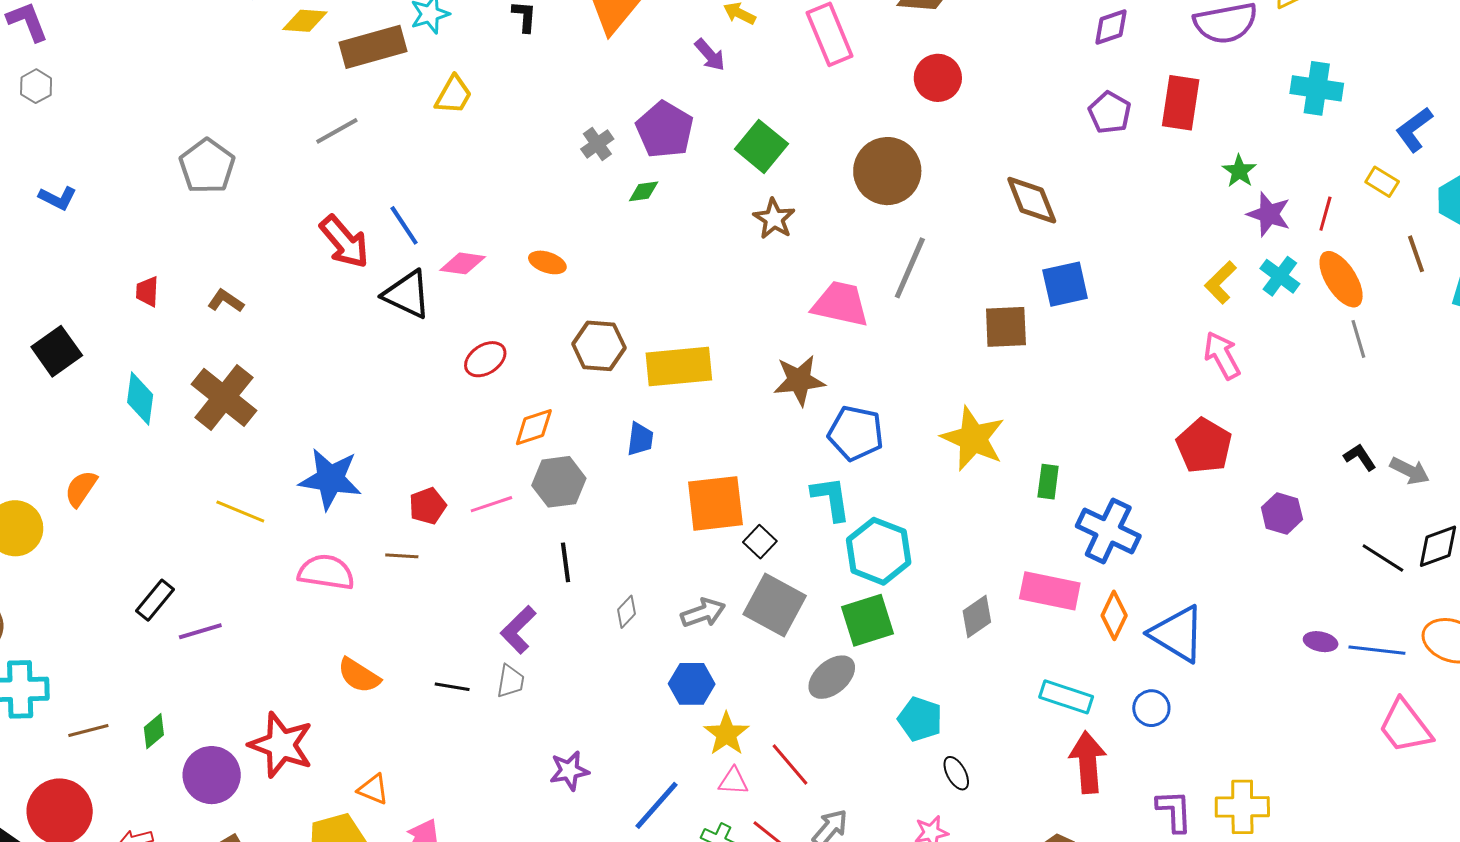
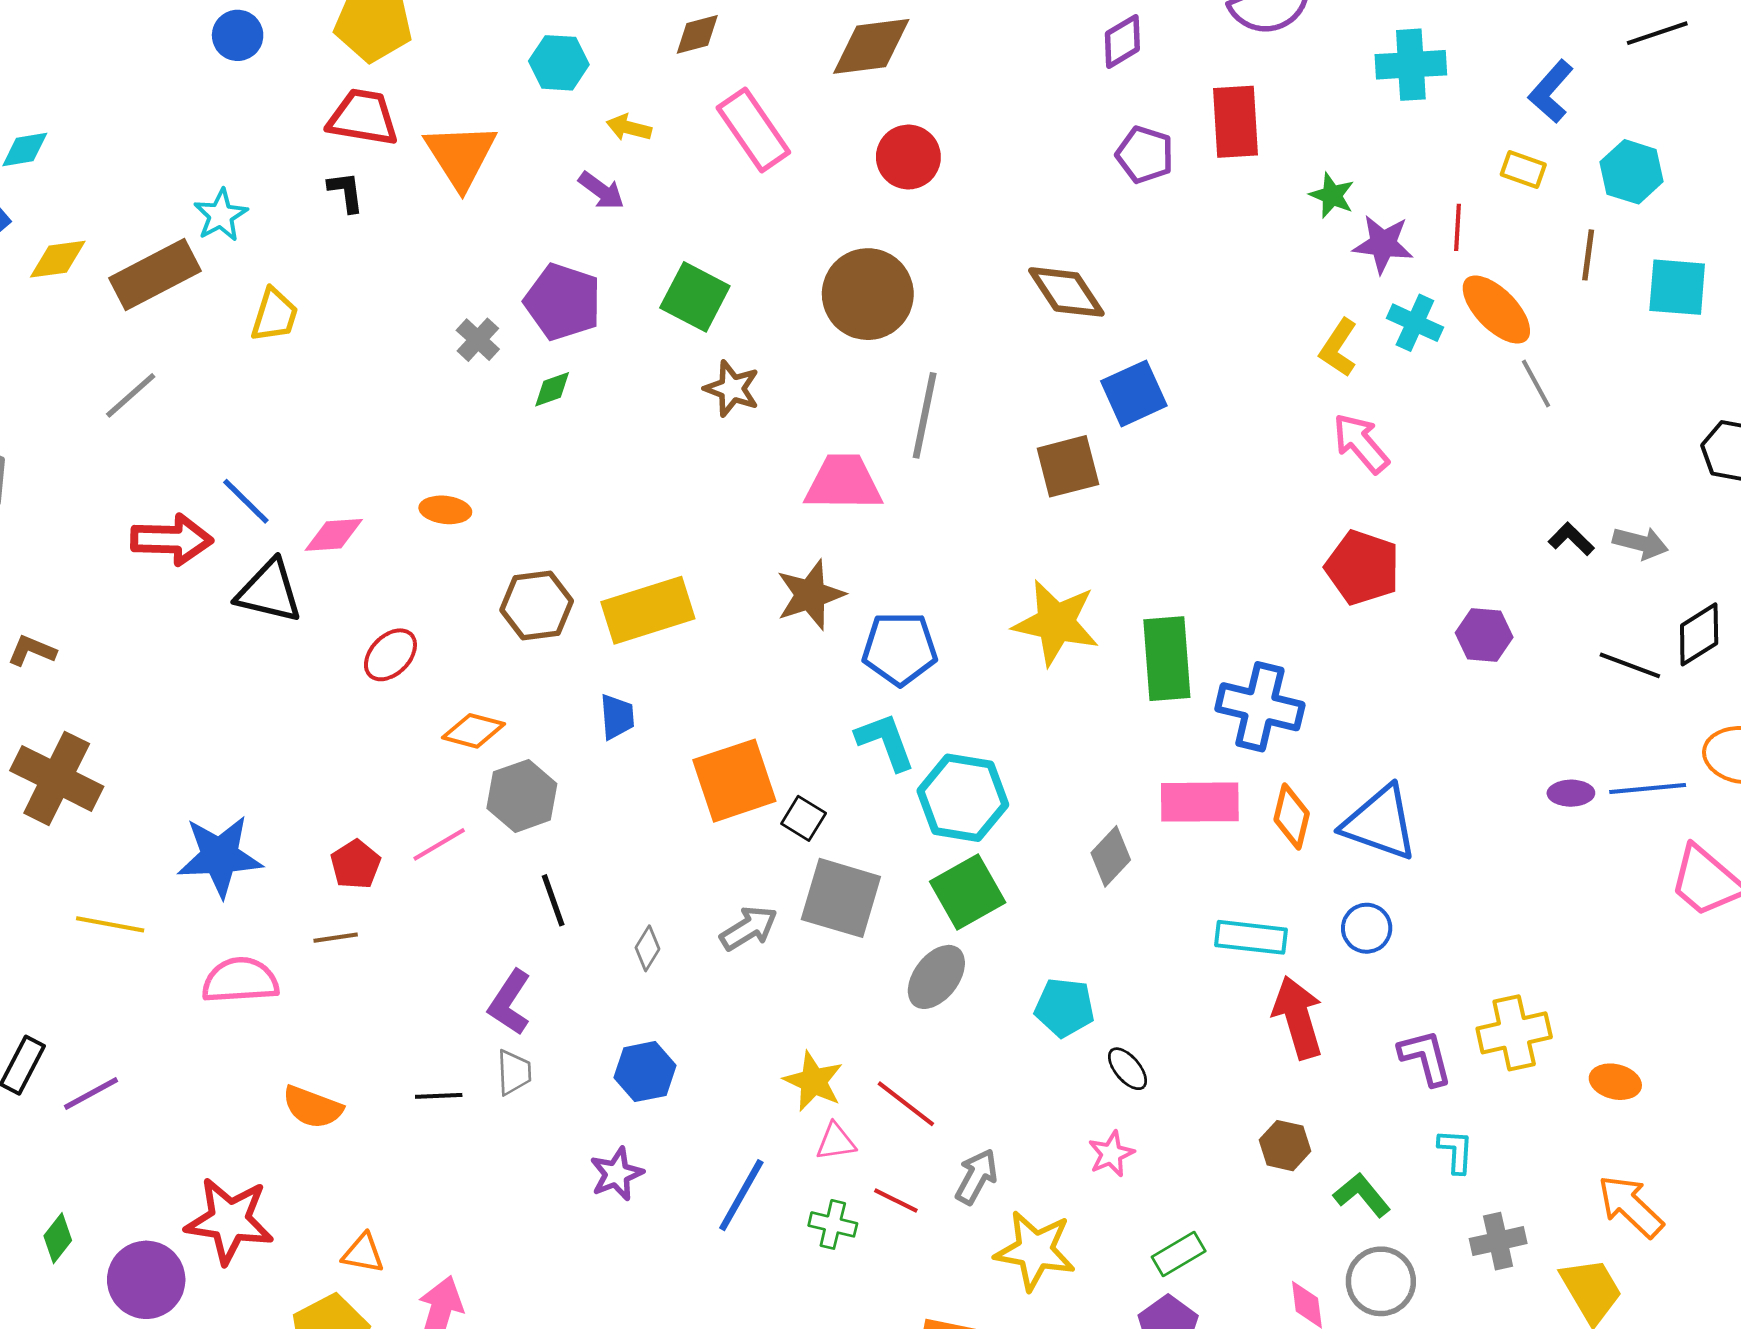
red arrow: (344, 242) -> (172, 540), turned -36
brown line: (1416, 254) -> (1588, 255), turned 39
orange diamond: (534, 427) -> (473, 731), turned 45
green rectangle: (1048, 482) -> (1167, 659), size x1.8
blue hexagon: (692, 684) -> (645, 1072), moved

